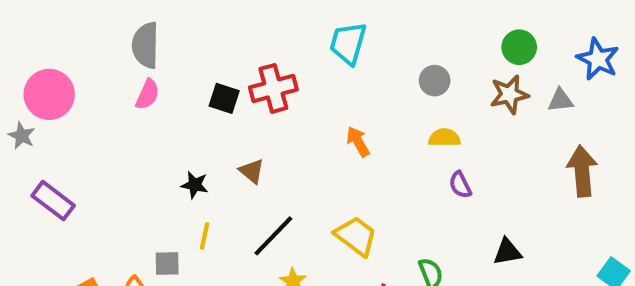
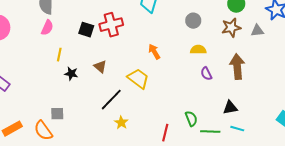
brown arrow: (582, 171) -> (237, 67), moved
yellow line: (205, 236) -> (59, 55), moved
yellow trapezoid: (356, 236) -> (138, 79), moved

